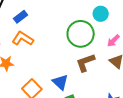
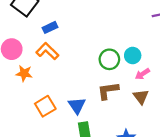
cyan circle: (101, 14) -> (133, 56), moved
green circle: (81, 34) -> (109, 59), size x0.7

